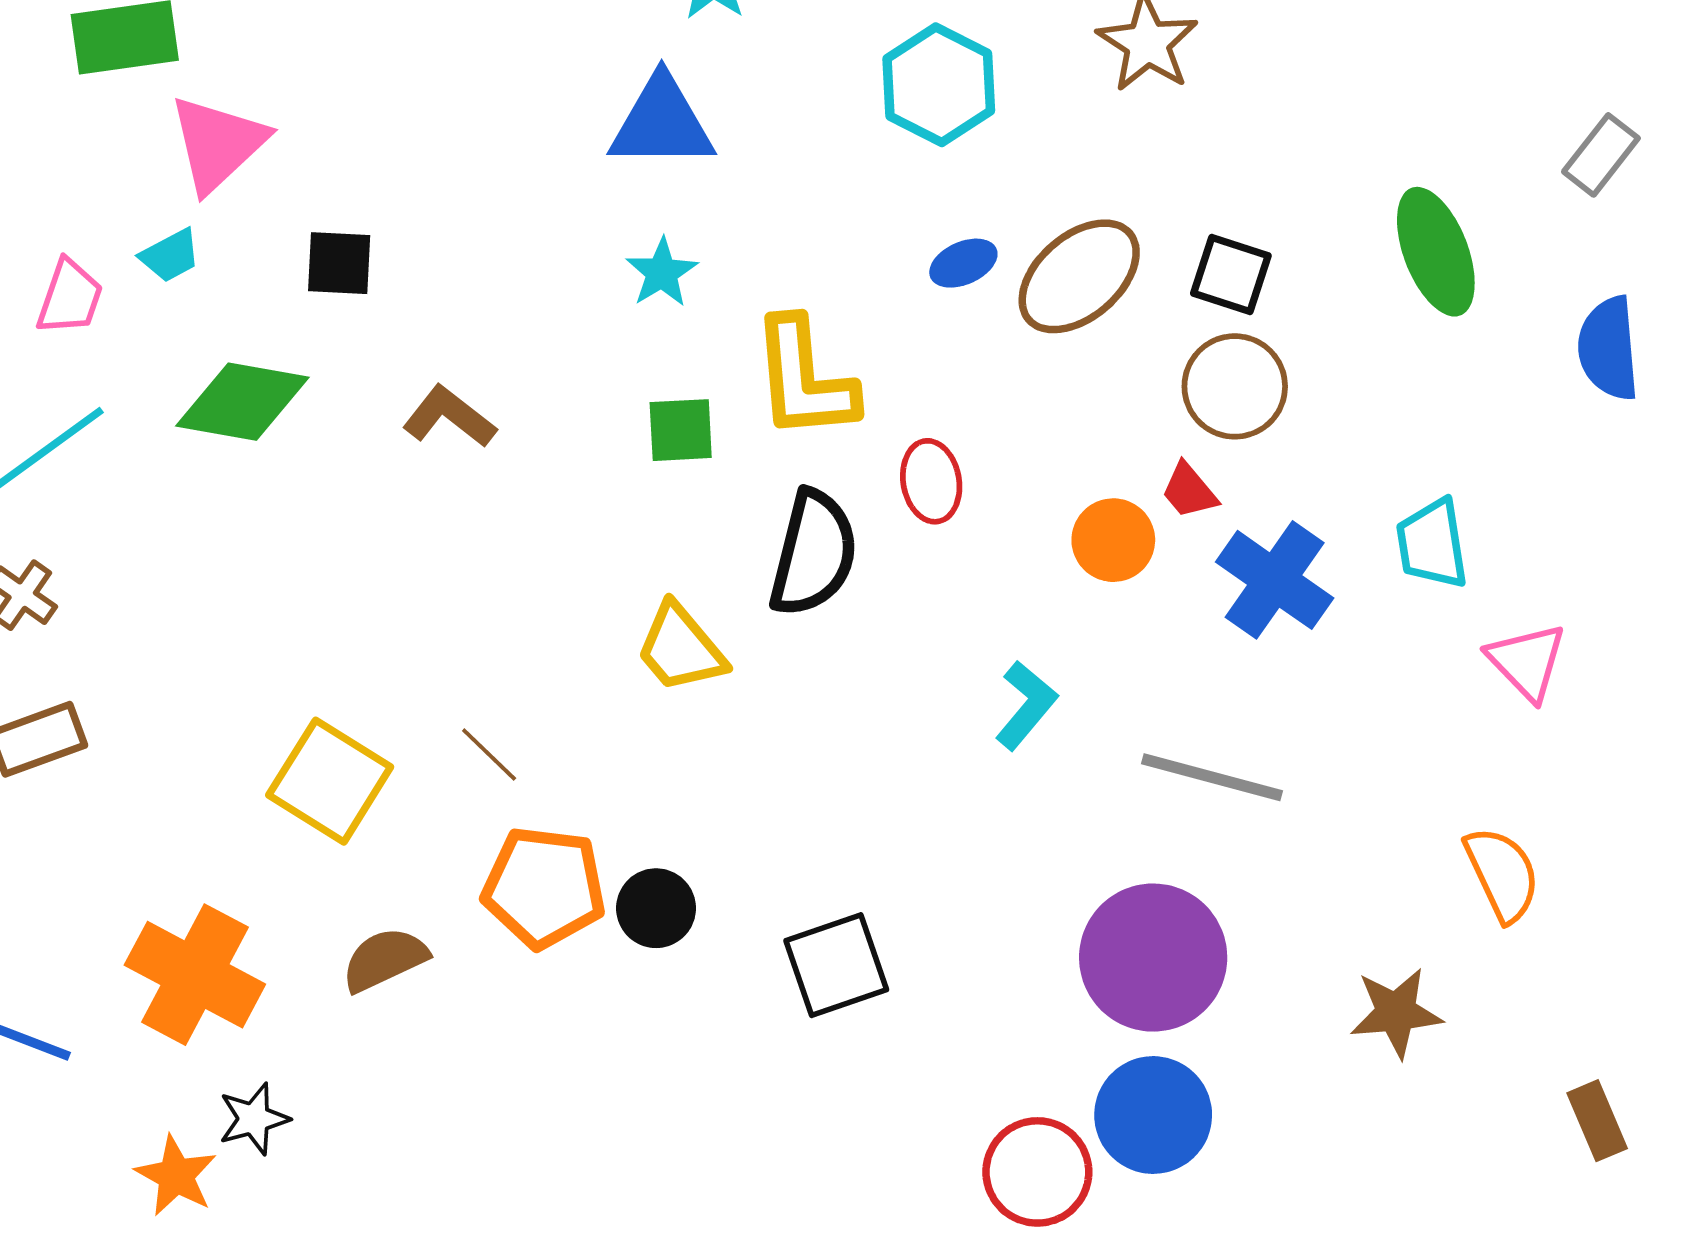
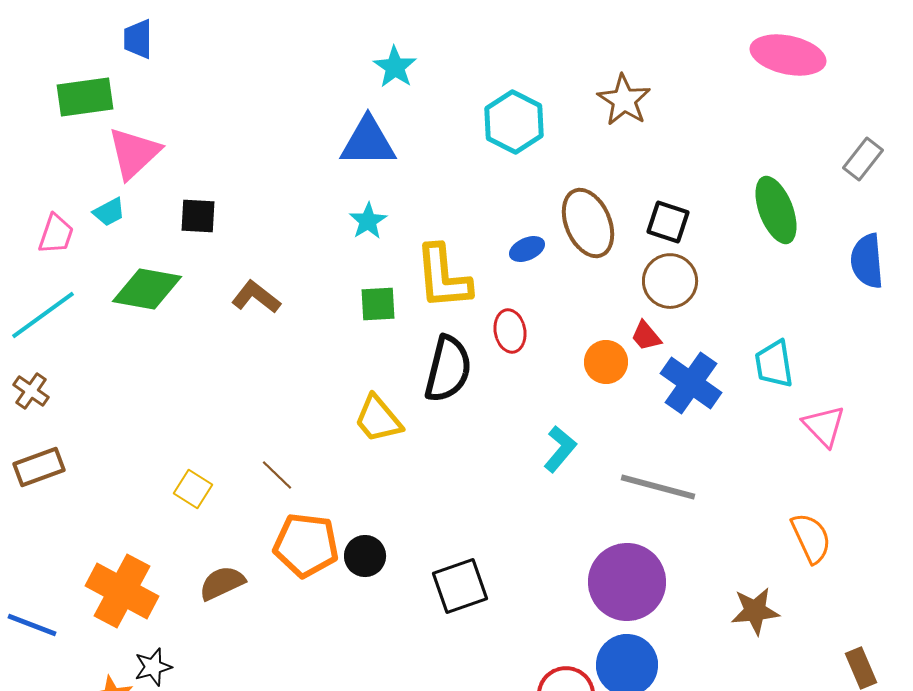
blue ellipse: (963, 263) -> (527, 249), moved
brown ellipse: (1079, 276) -> (588, 223), turned -72
yellow square: (330, 781) -> (193, 489), size x0.6

